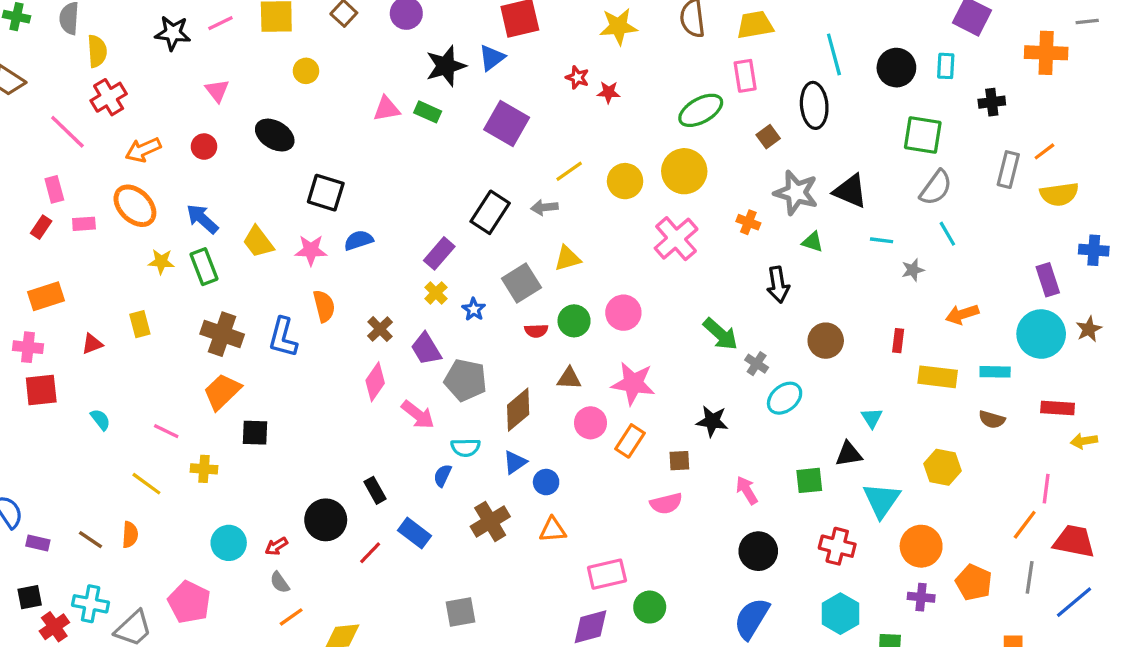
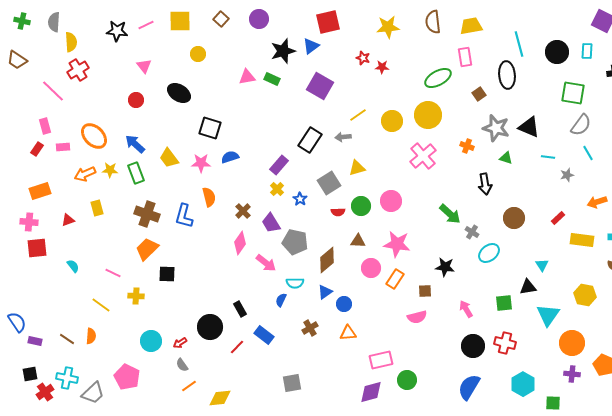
orange arrow: (143, 150) -> (85, 174), moved
red rectangle: (898, 341) -> (558, 218), turned 40
brown cross: (490, 522) -> (310, 328), size x0.7
red cross: (837, 546) -> (505, 343), moved

